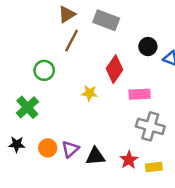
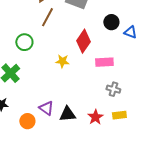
gray cross: (150, 126) -> (113, 89), size x0.6
orange circle: (48, 148) -> (27, 121), moved
purple triangle: (70, 149) -> (46, 108), turned -42
yellow rectangle: (154, 167) -> (119, 115), moved

